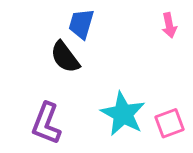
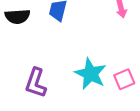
black semicircle: (65, 57) -> (17, 16), moved, turned -55

